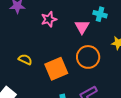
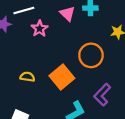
pink triangle: (82, 27) -> (67, 14), moved

